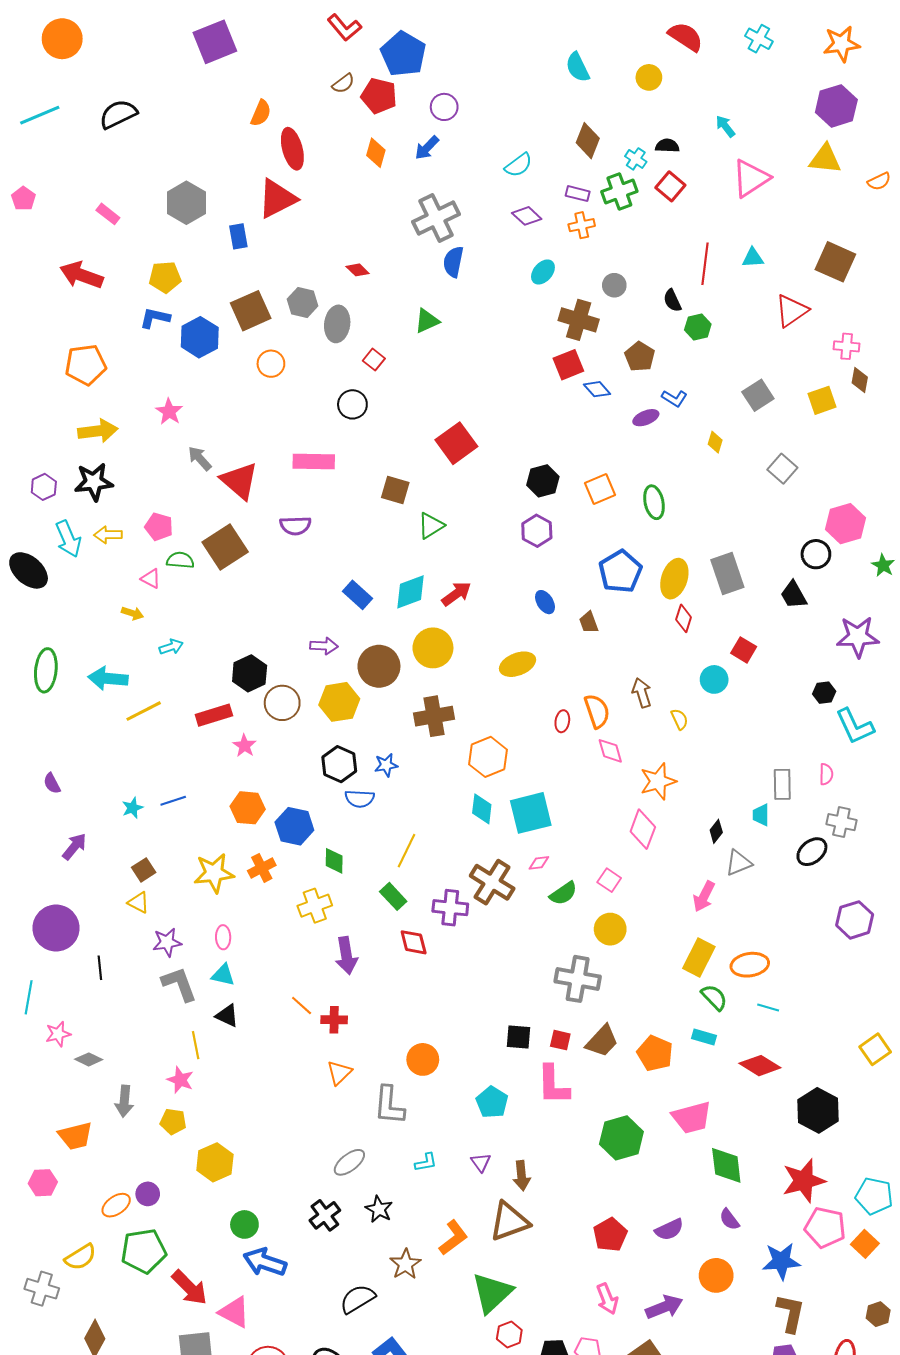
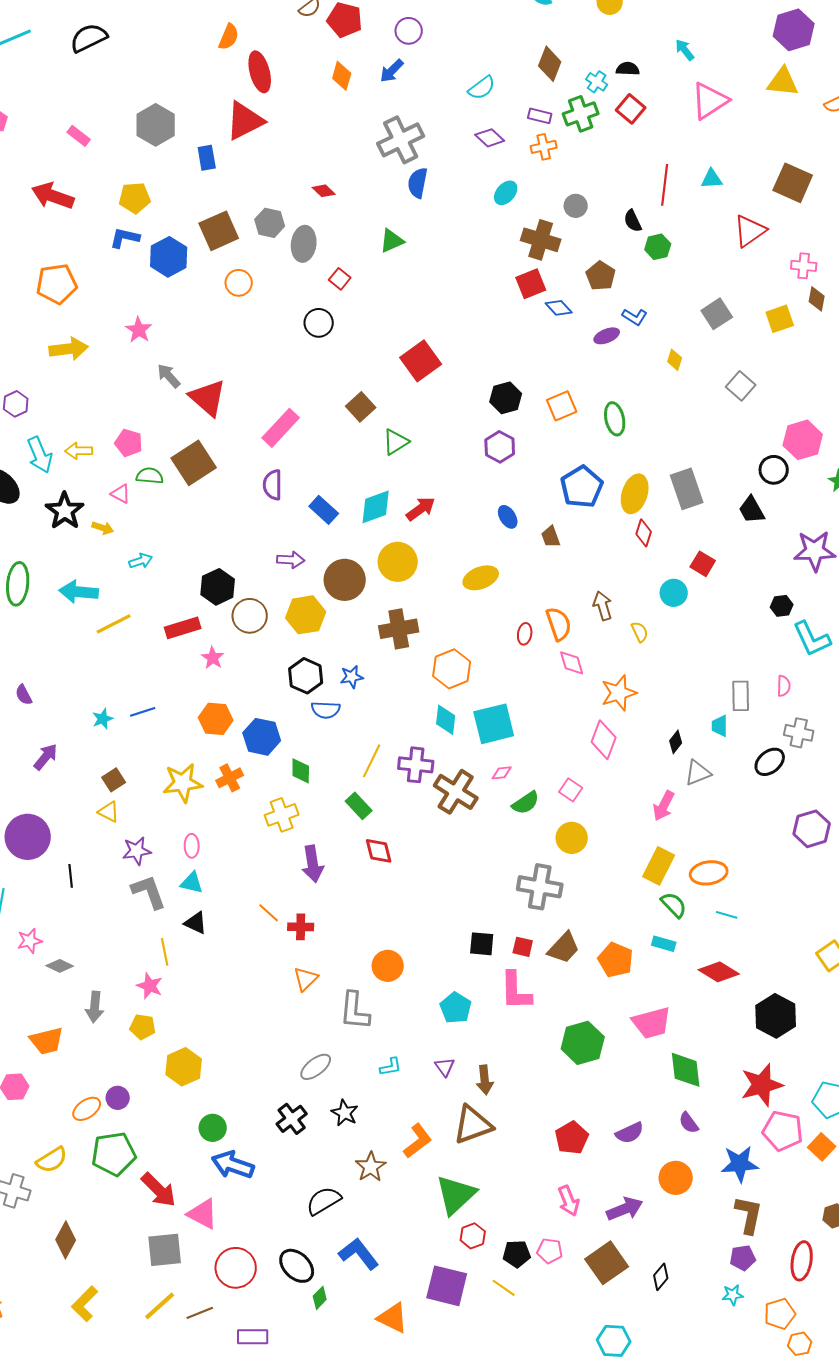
pink rectangle: (314, 461) -> (281, 428), moved, turned -48
black star: (94, 482) -> (65, 511), moved, turned -30
brown square: (395, 490) -> (361, 407), turned 32
purple semicircle: (295, 526) -> (273, 485), moved, turned 92
purple cross: (450, 908) -> (416, 765), moved

